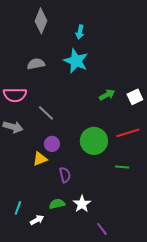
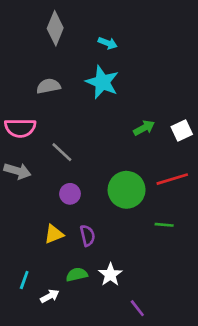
cyan arrow: (80, 32) -> (108, 43), turned -80
yellow triangle: (40, 159) -> (54, 234), moved

